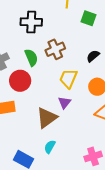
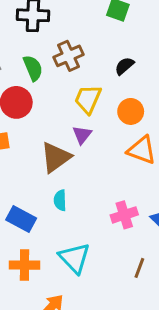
cyan semicircle: (50, 147) -> (60, 200), turned -32

